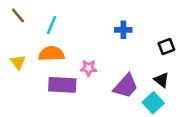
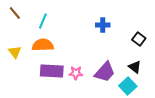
black square: (166, 47) -> (139, 39), turned -32
pink star: (89, 68) -> (76, 73), moved

